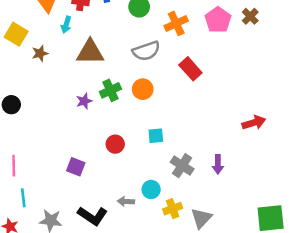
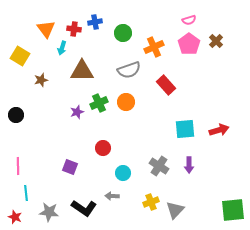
brown star: (40, 53) -> (41, 80), moved
cyan square: (156, 136) -> (185, 129), moved, size x1.5
cyan circle: (151, 189) -> (123, 173), moved

